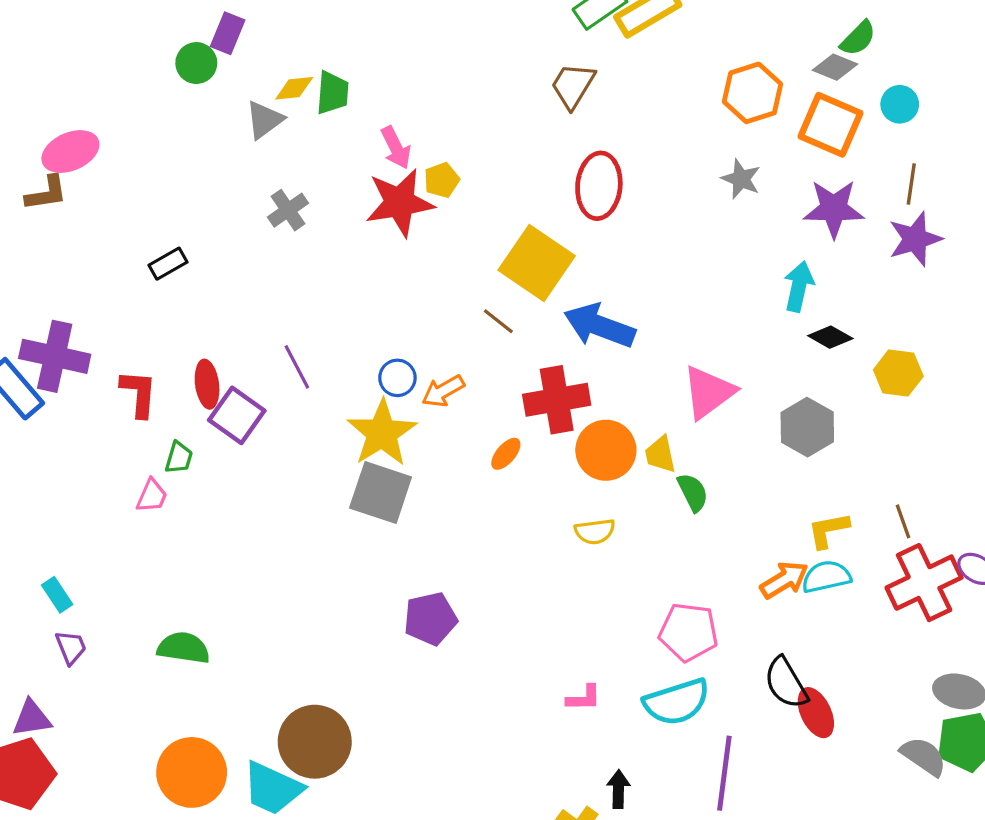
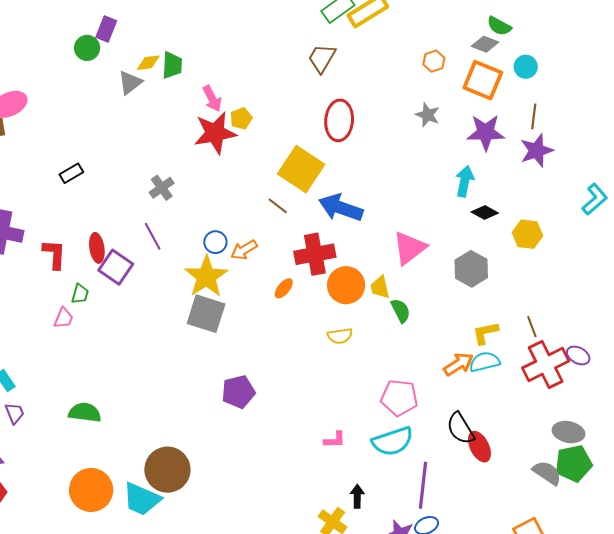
green semicircle: (858, 38) -> (499, 26), turned 75
orange hexagon: (753, 93) -> (434, 61), size x0.6
gray cross: (288, 210) -> (162, 188), moved

